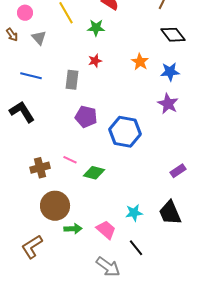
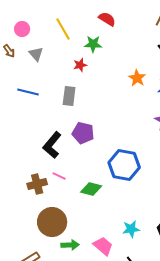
red star: (95, 61) -> (80, 65), moved
black L-shape: (22, 112) -> (52, 145), moved, turned -108
blue hexagon: (125, 132) -> (124, 165), moved
pink line: (70, 160) -> (59, 176), moved

